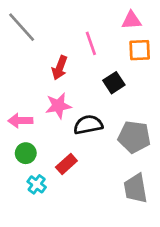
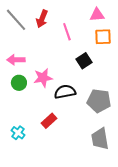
red arrow: (60, 68) -> (42, 19), moved
pink arrow: (20, 121) -> (16, 60), moved
green circle: (26, 153) -> (19, 83), moved
cyan cross: (37, 184) -> (18, 133), moved

